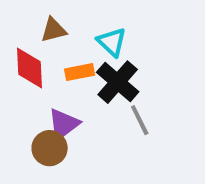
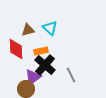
cyan triangle: (112, 42) -> (50, 28), moved
black cross: (118, 82) -> (45, 65), moved

